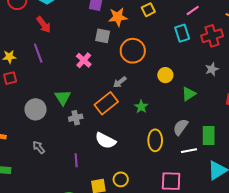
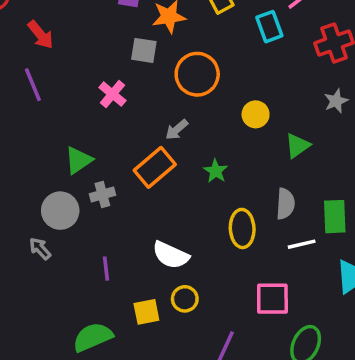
cyan rectangle: (182, 33) -> (269, 27), moved
green triangle: (63, 97) -> (78, 160), turned 30
gray circle: (36, 109) -> (60, 211), moved
gray semicircle: (181, 127) -> (285, 204), turned 150
white semicircle: (106, 141) -> (171, 255), moved

